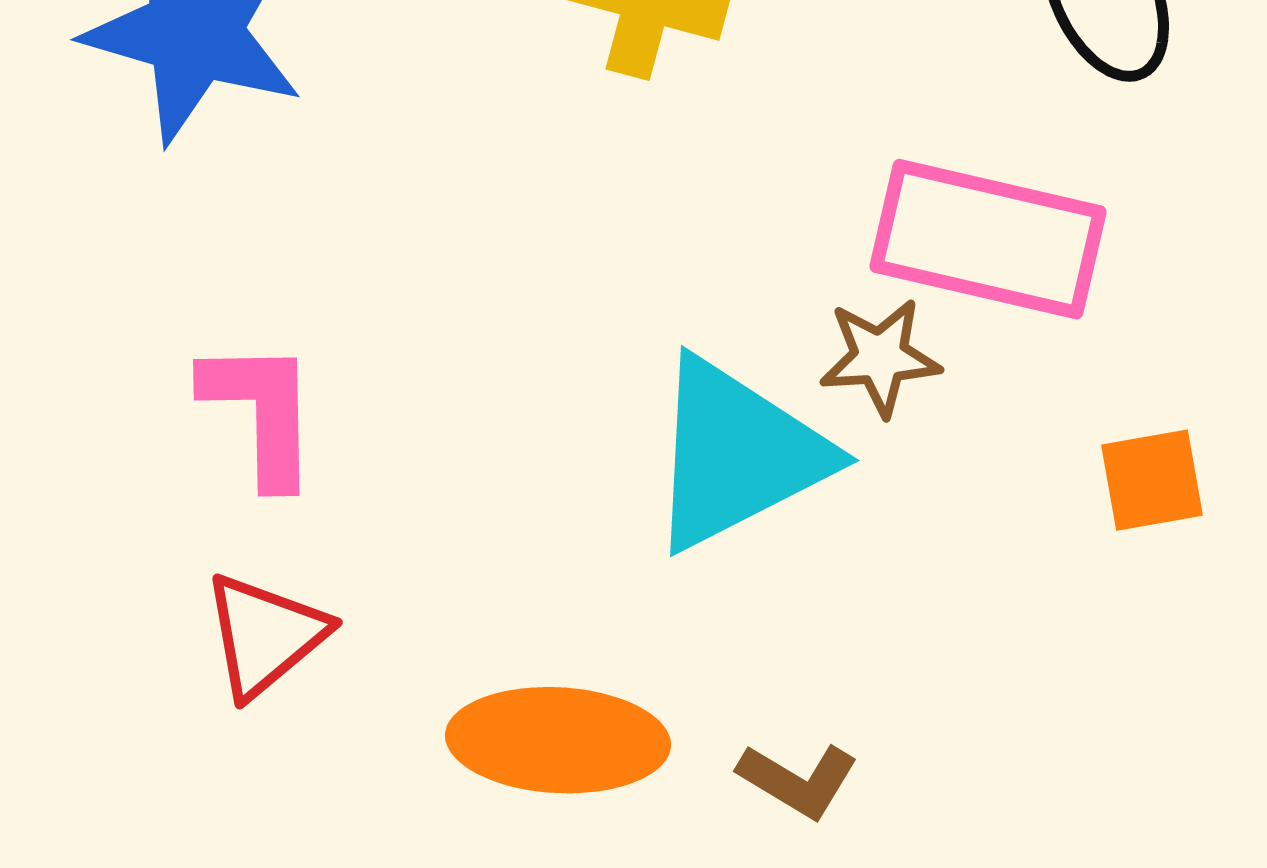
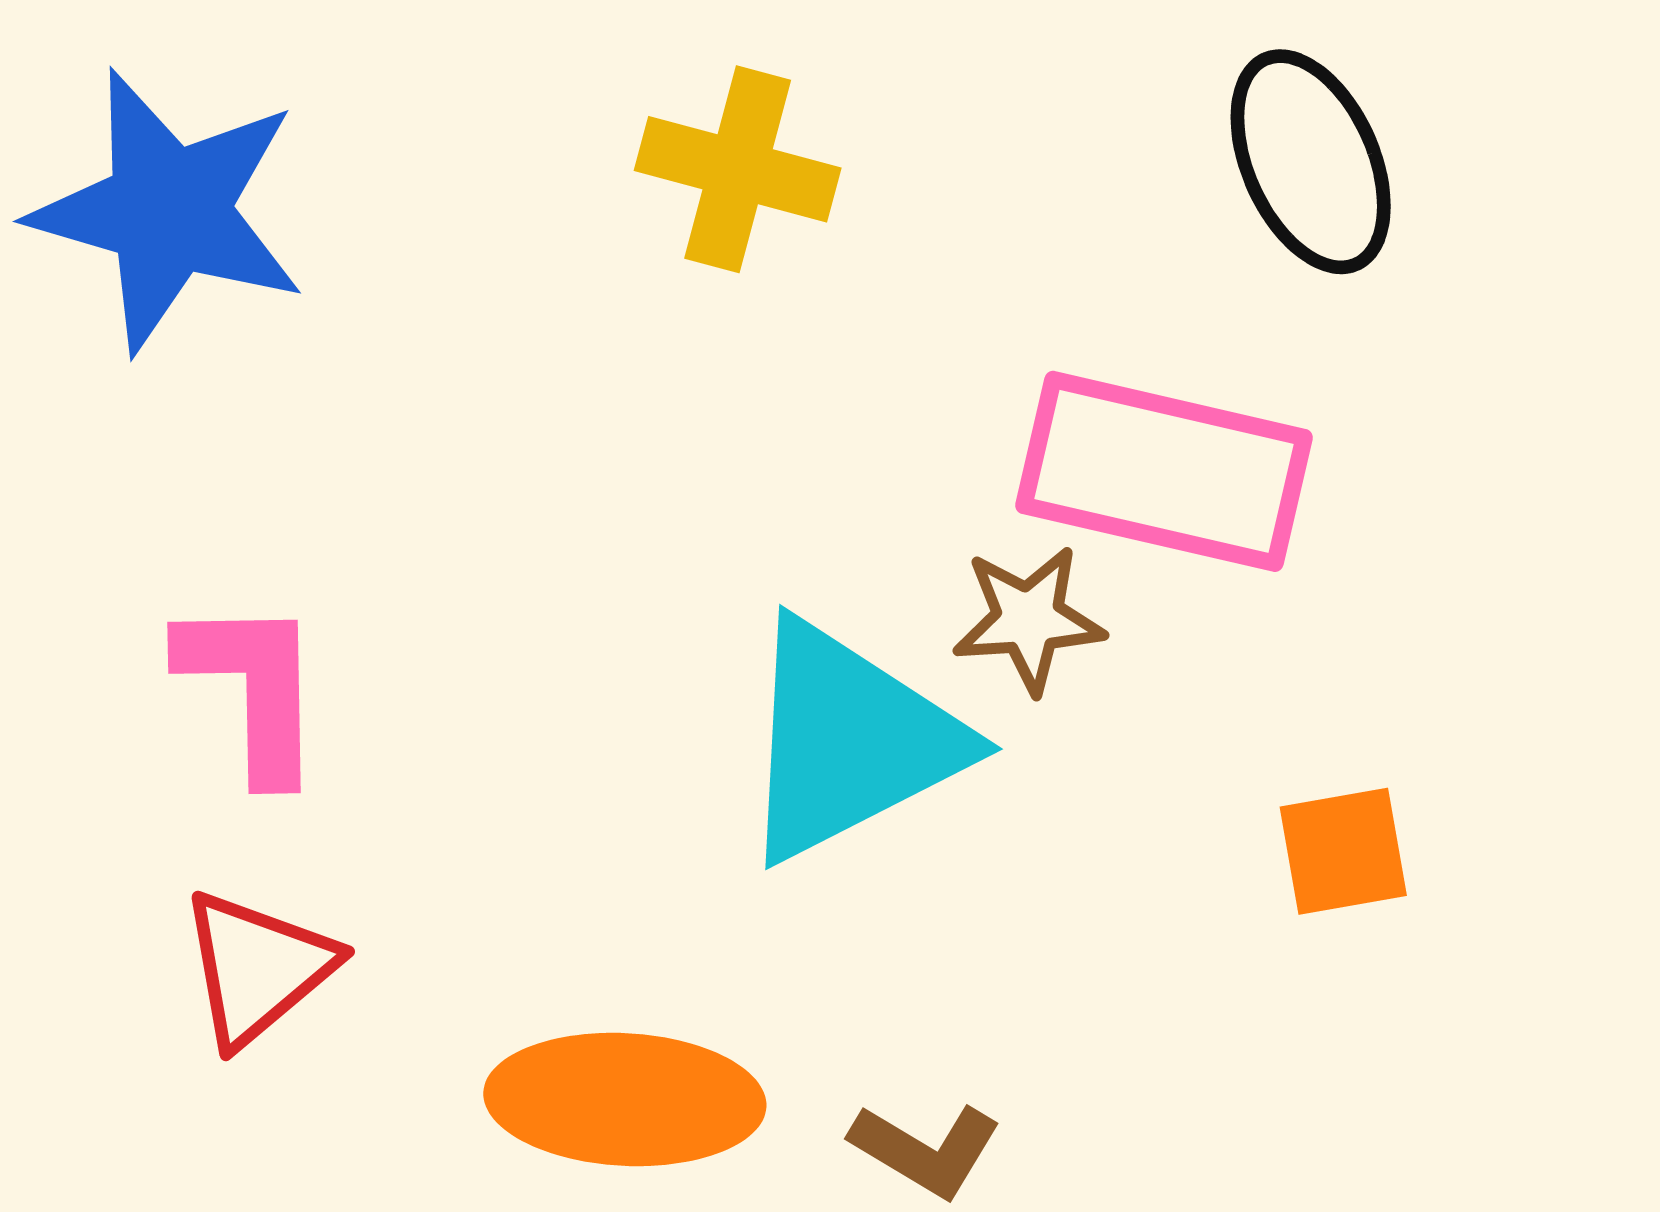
orange square: (1152, 480) -> (1343, 851), moved

